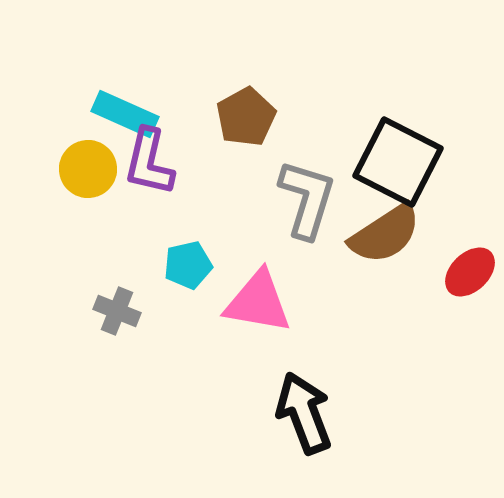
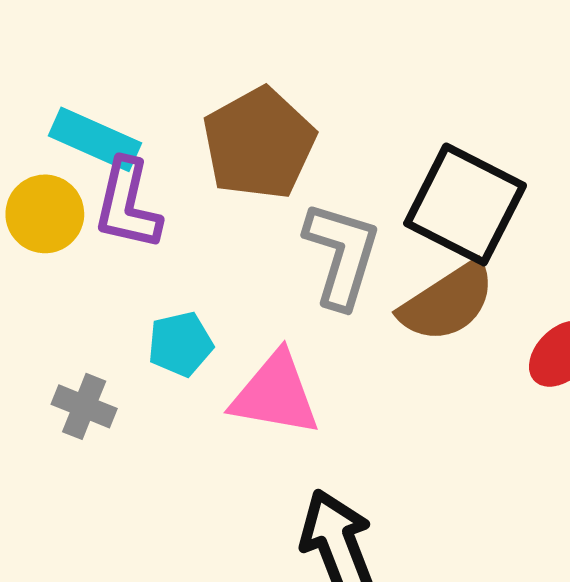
brown pentagon: (246, 117) -> (259, 143), size x1.4

